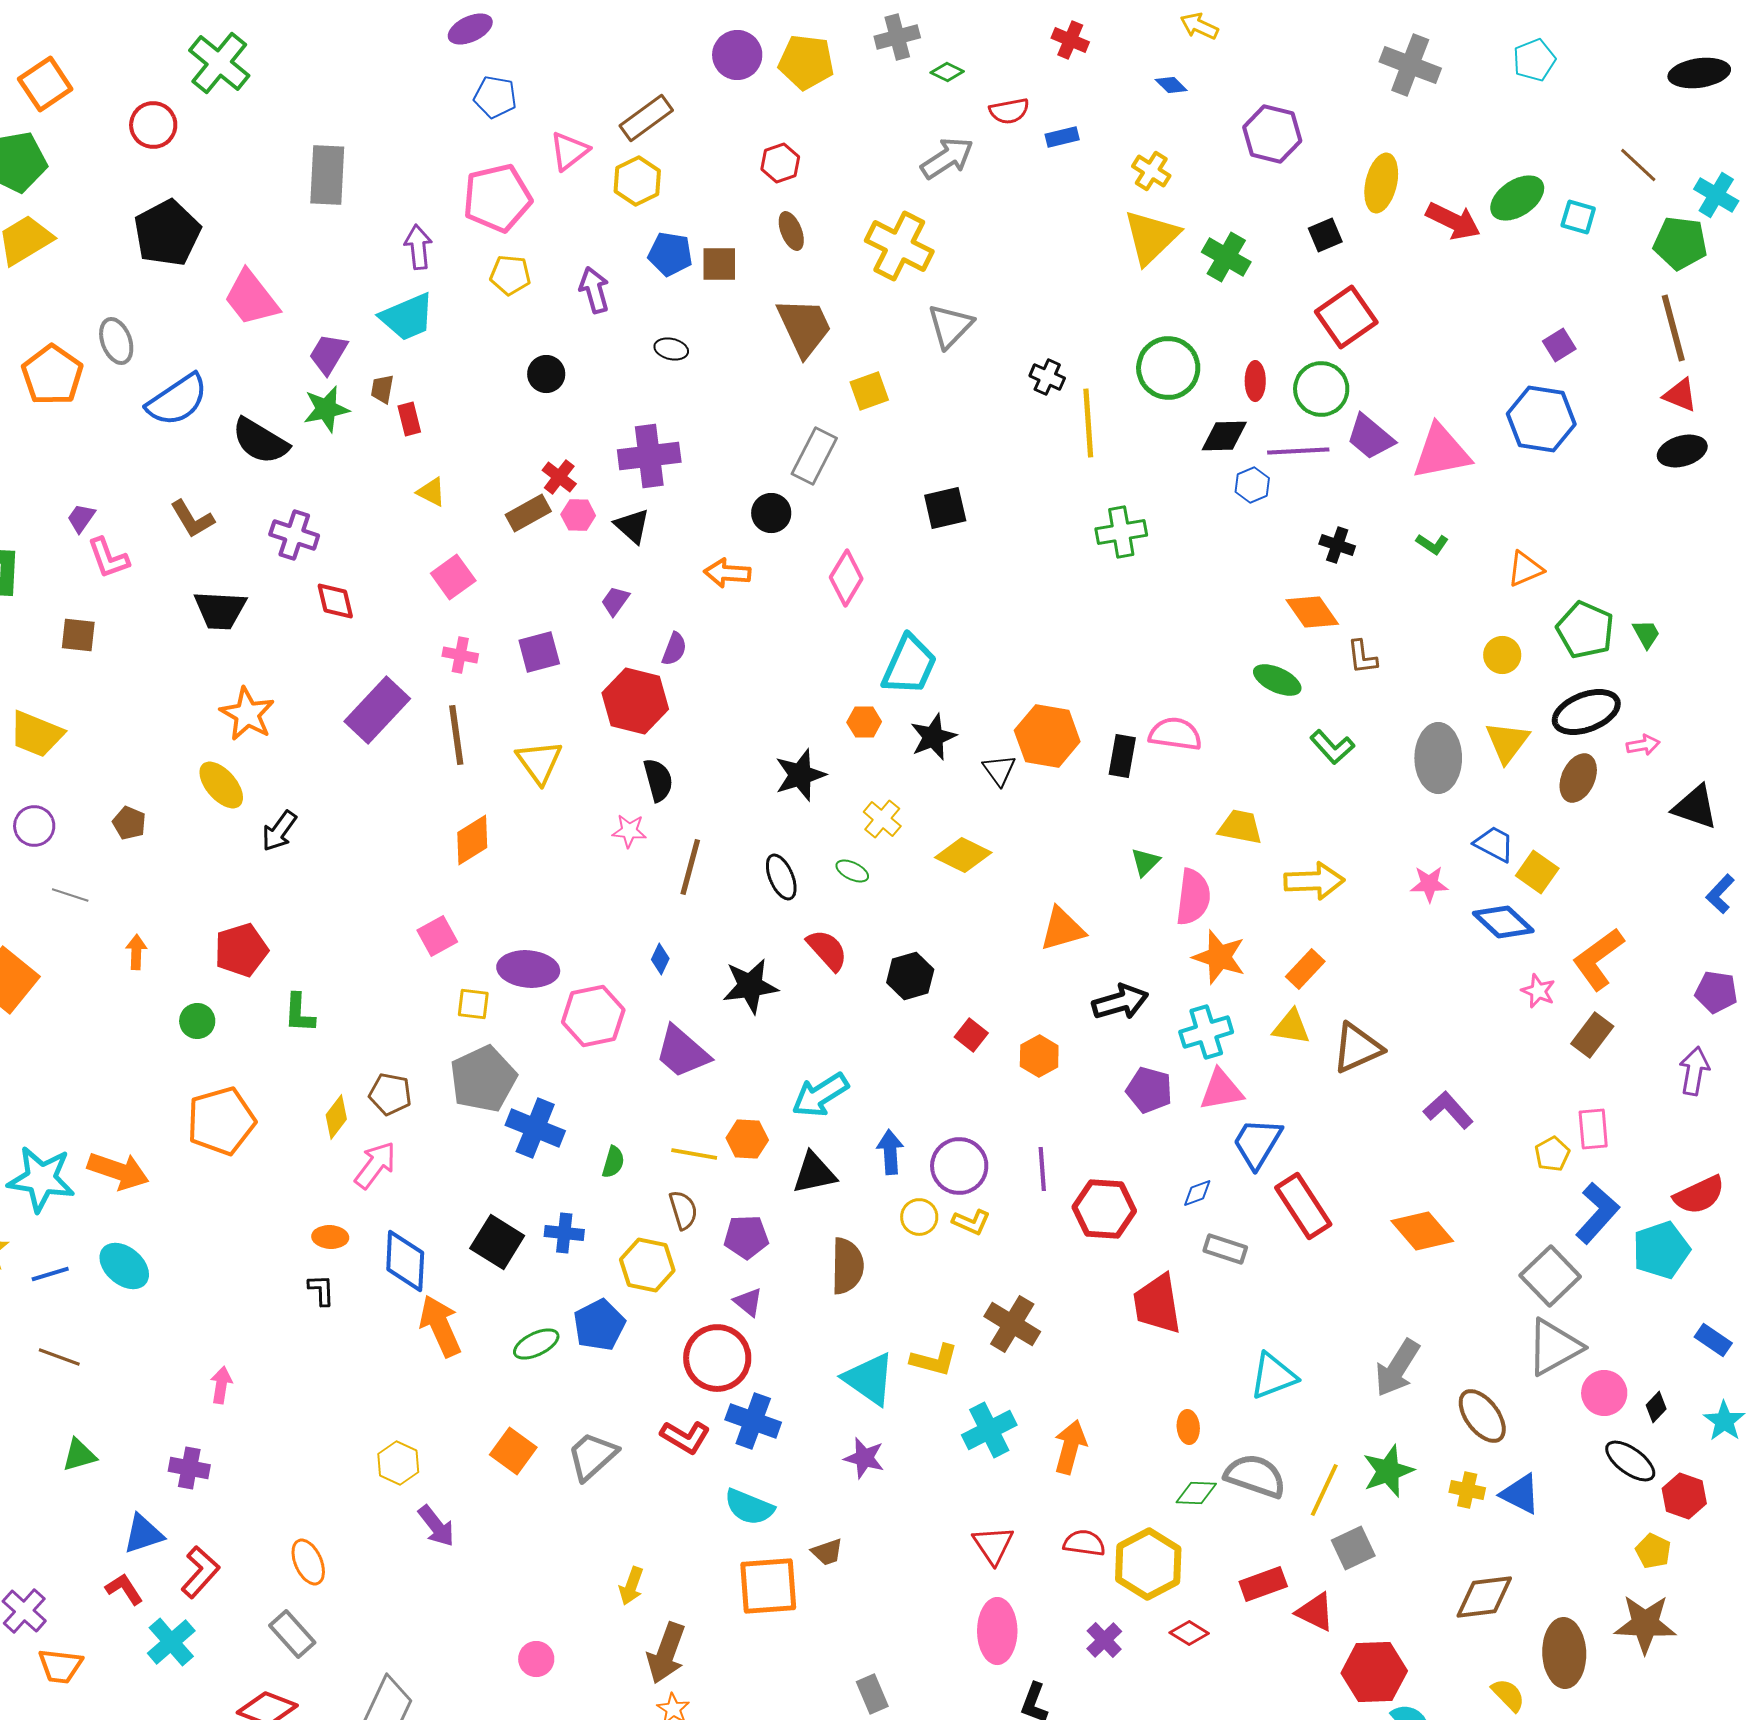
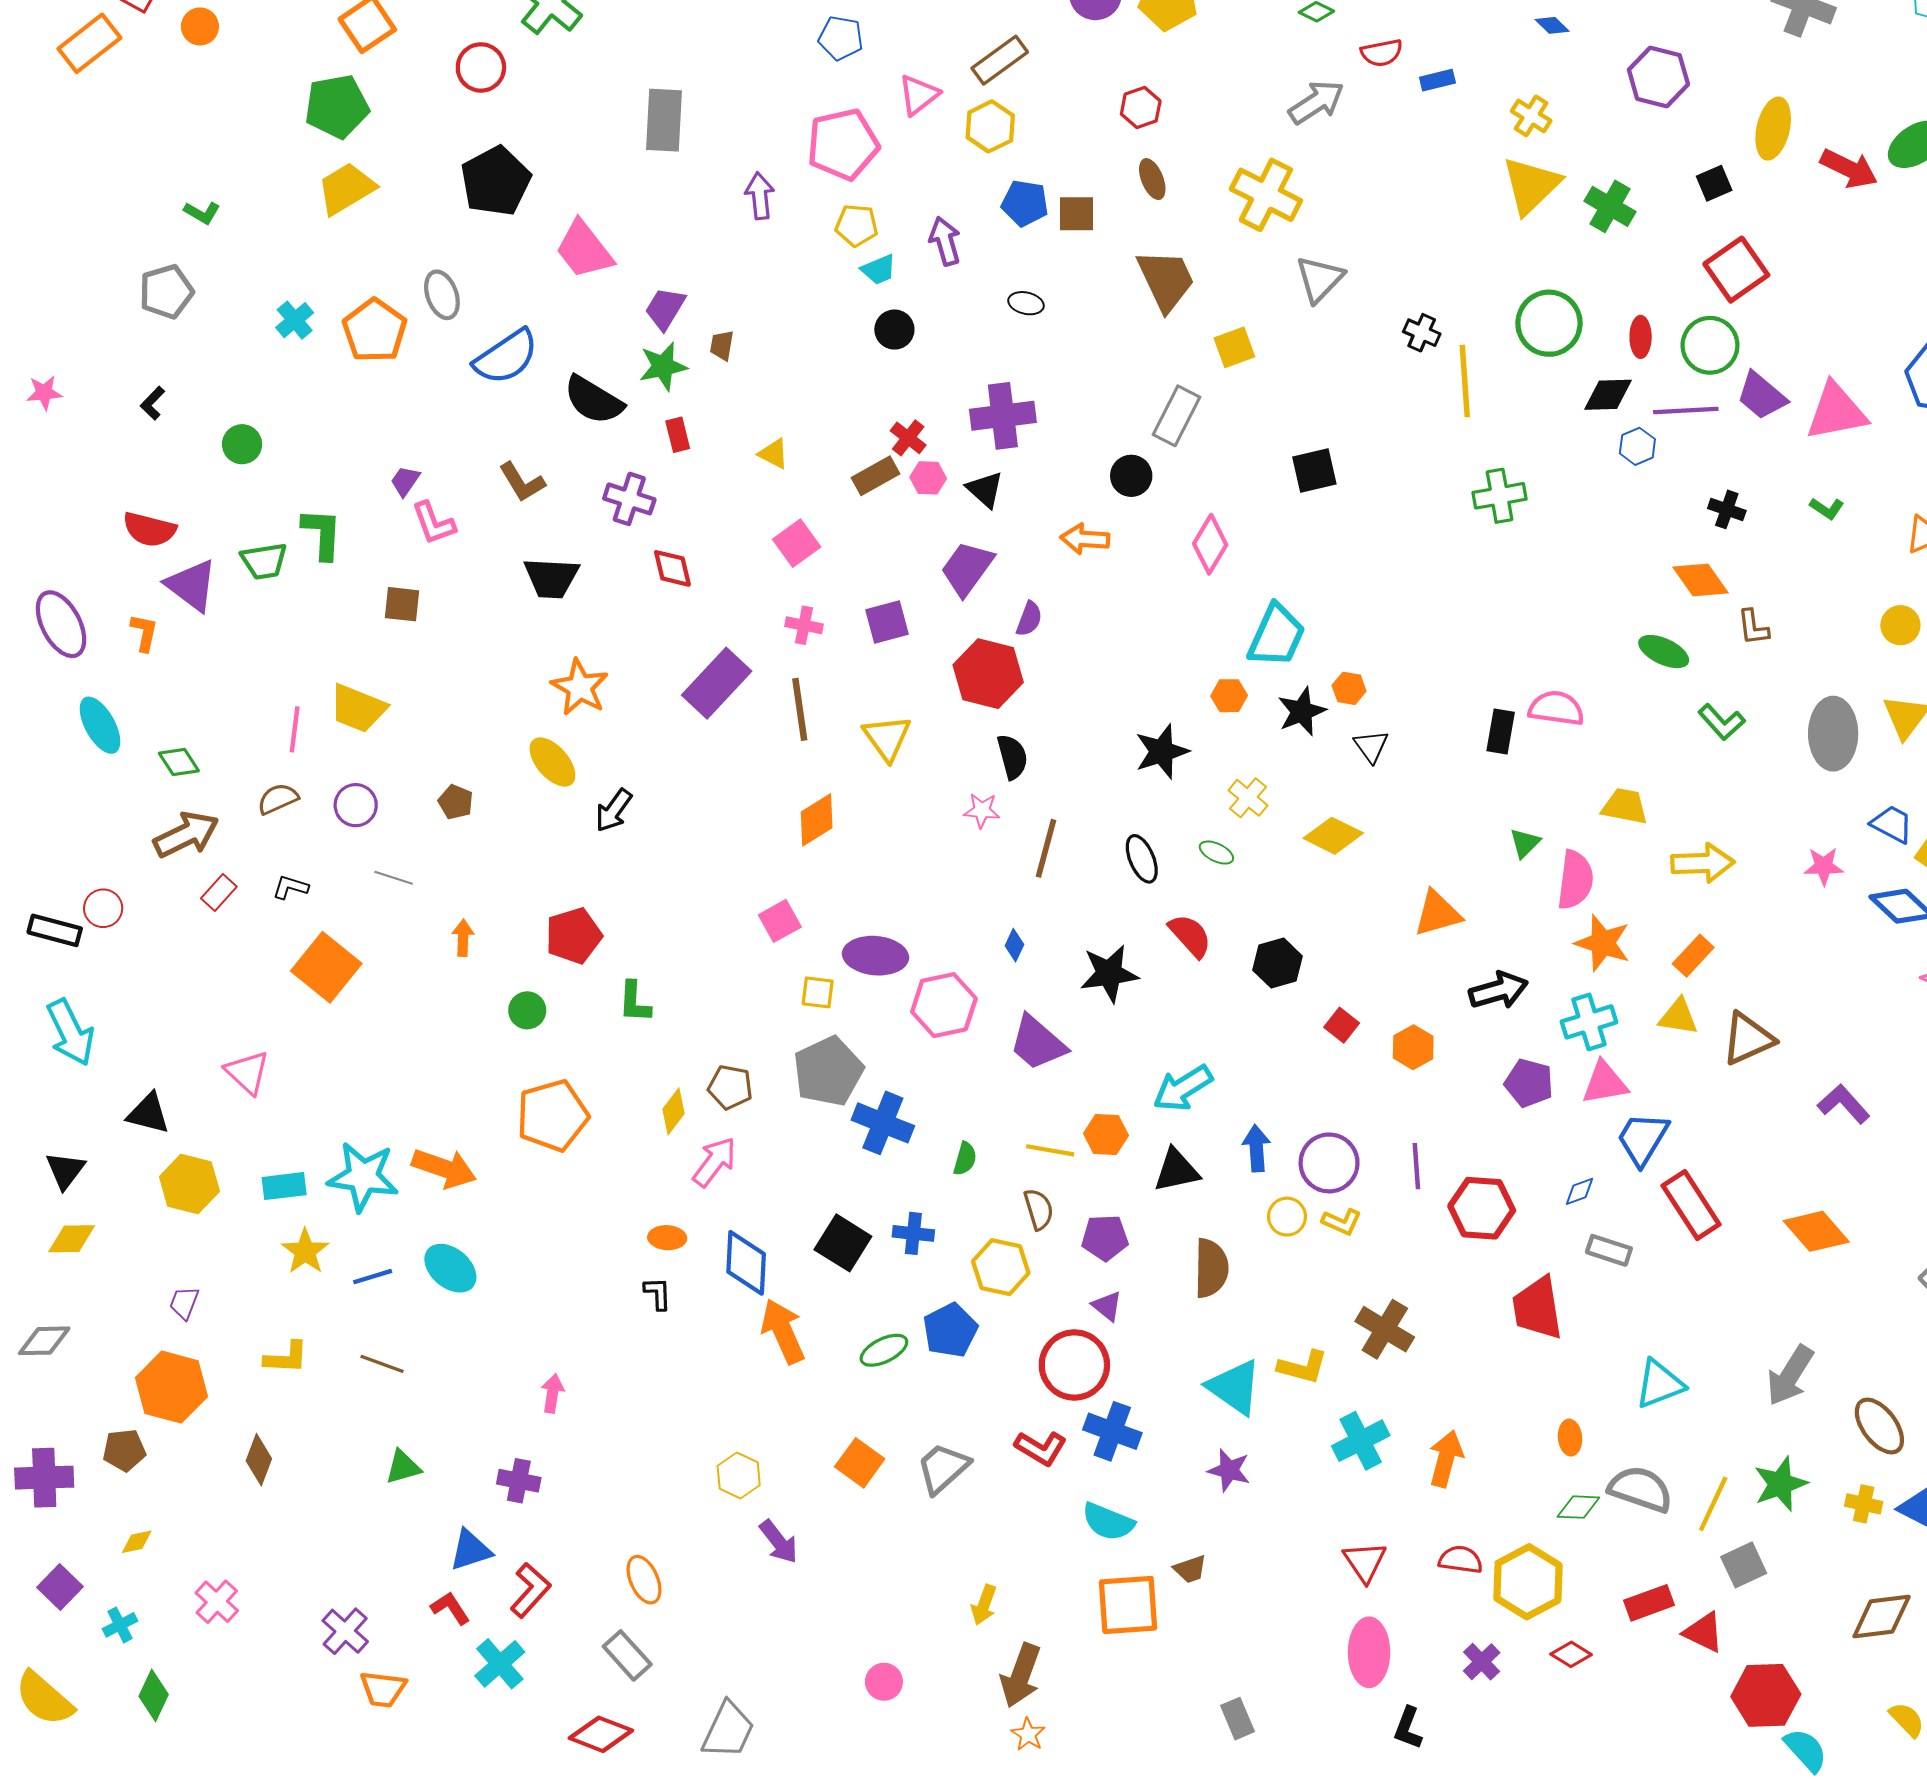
cyan trapezoid: (407, 317) -> (879, 270), moved, size x0.6
red rectangle: (409, 419) -> (678, 435), moved
purple trapezoid: (615, 601) -> (967, 568), size x1.8
orange hexagon: (1047, 736) -> (1349, 688), moved, size x0.5

